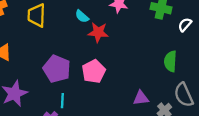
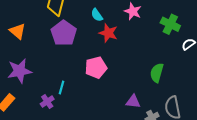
green semicircle: (170, 61) -> (157, 73), moved
purple pentagon: (57, 69) -> (64, 33), moved

